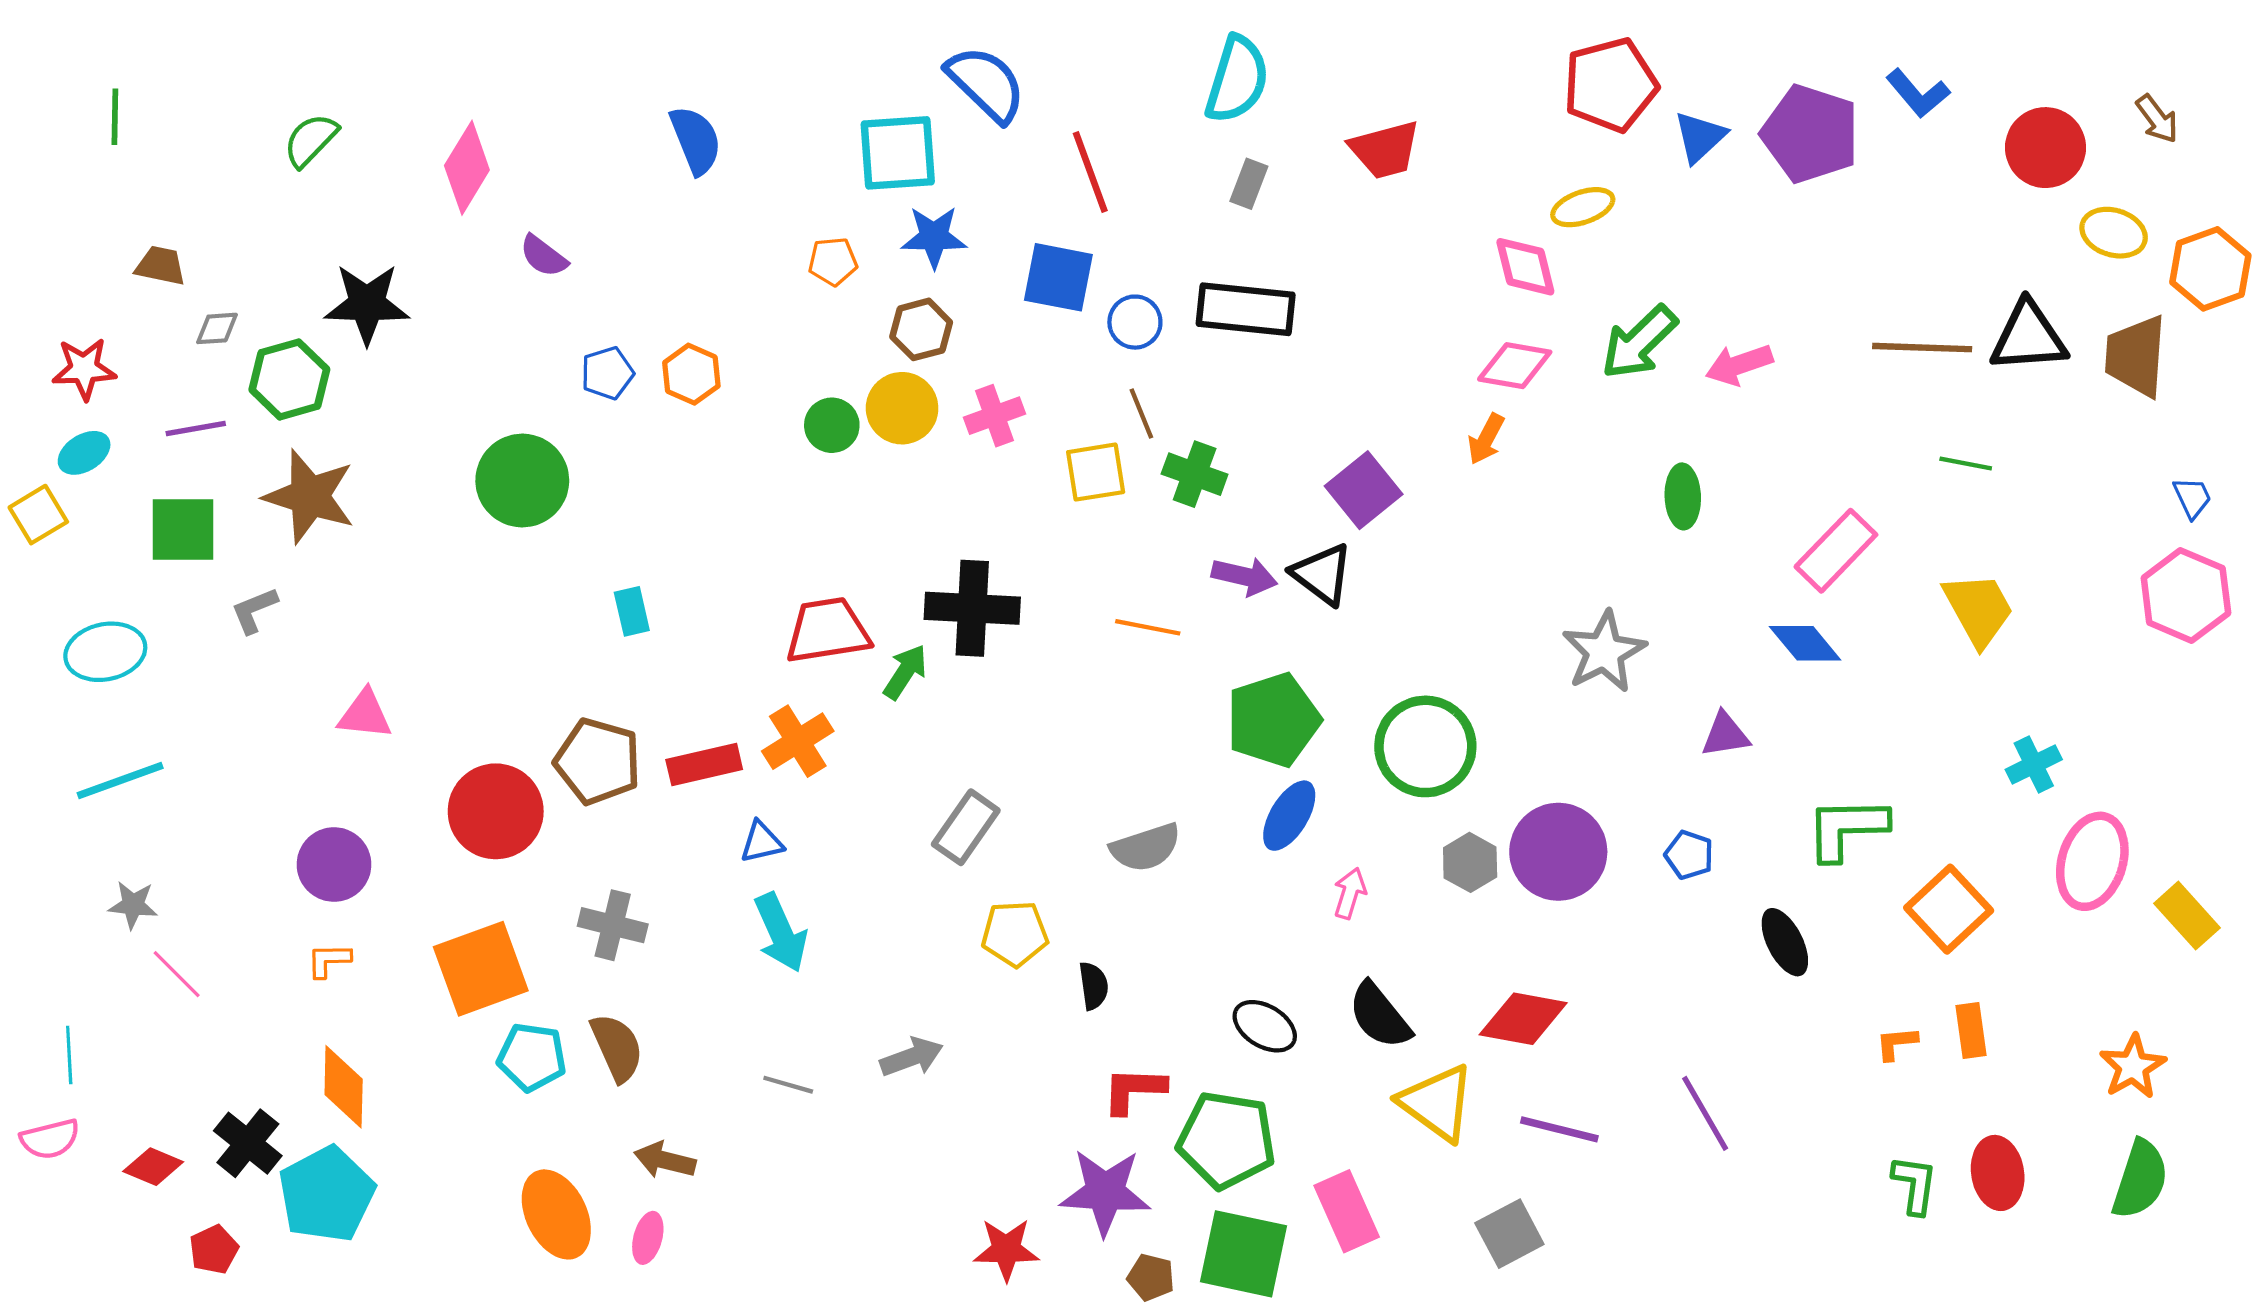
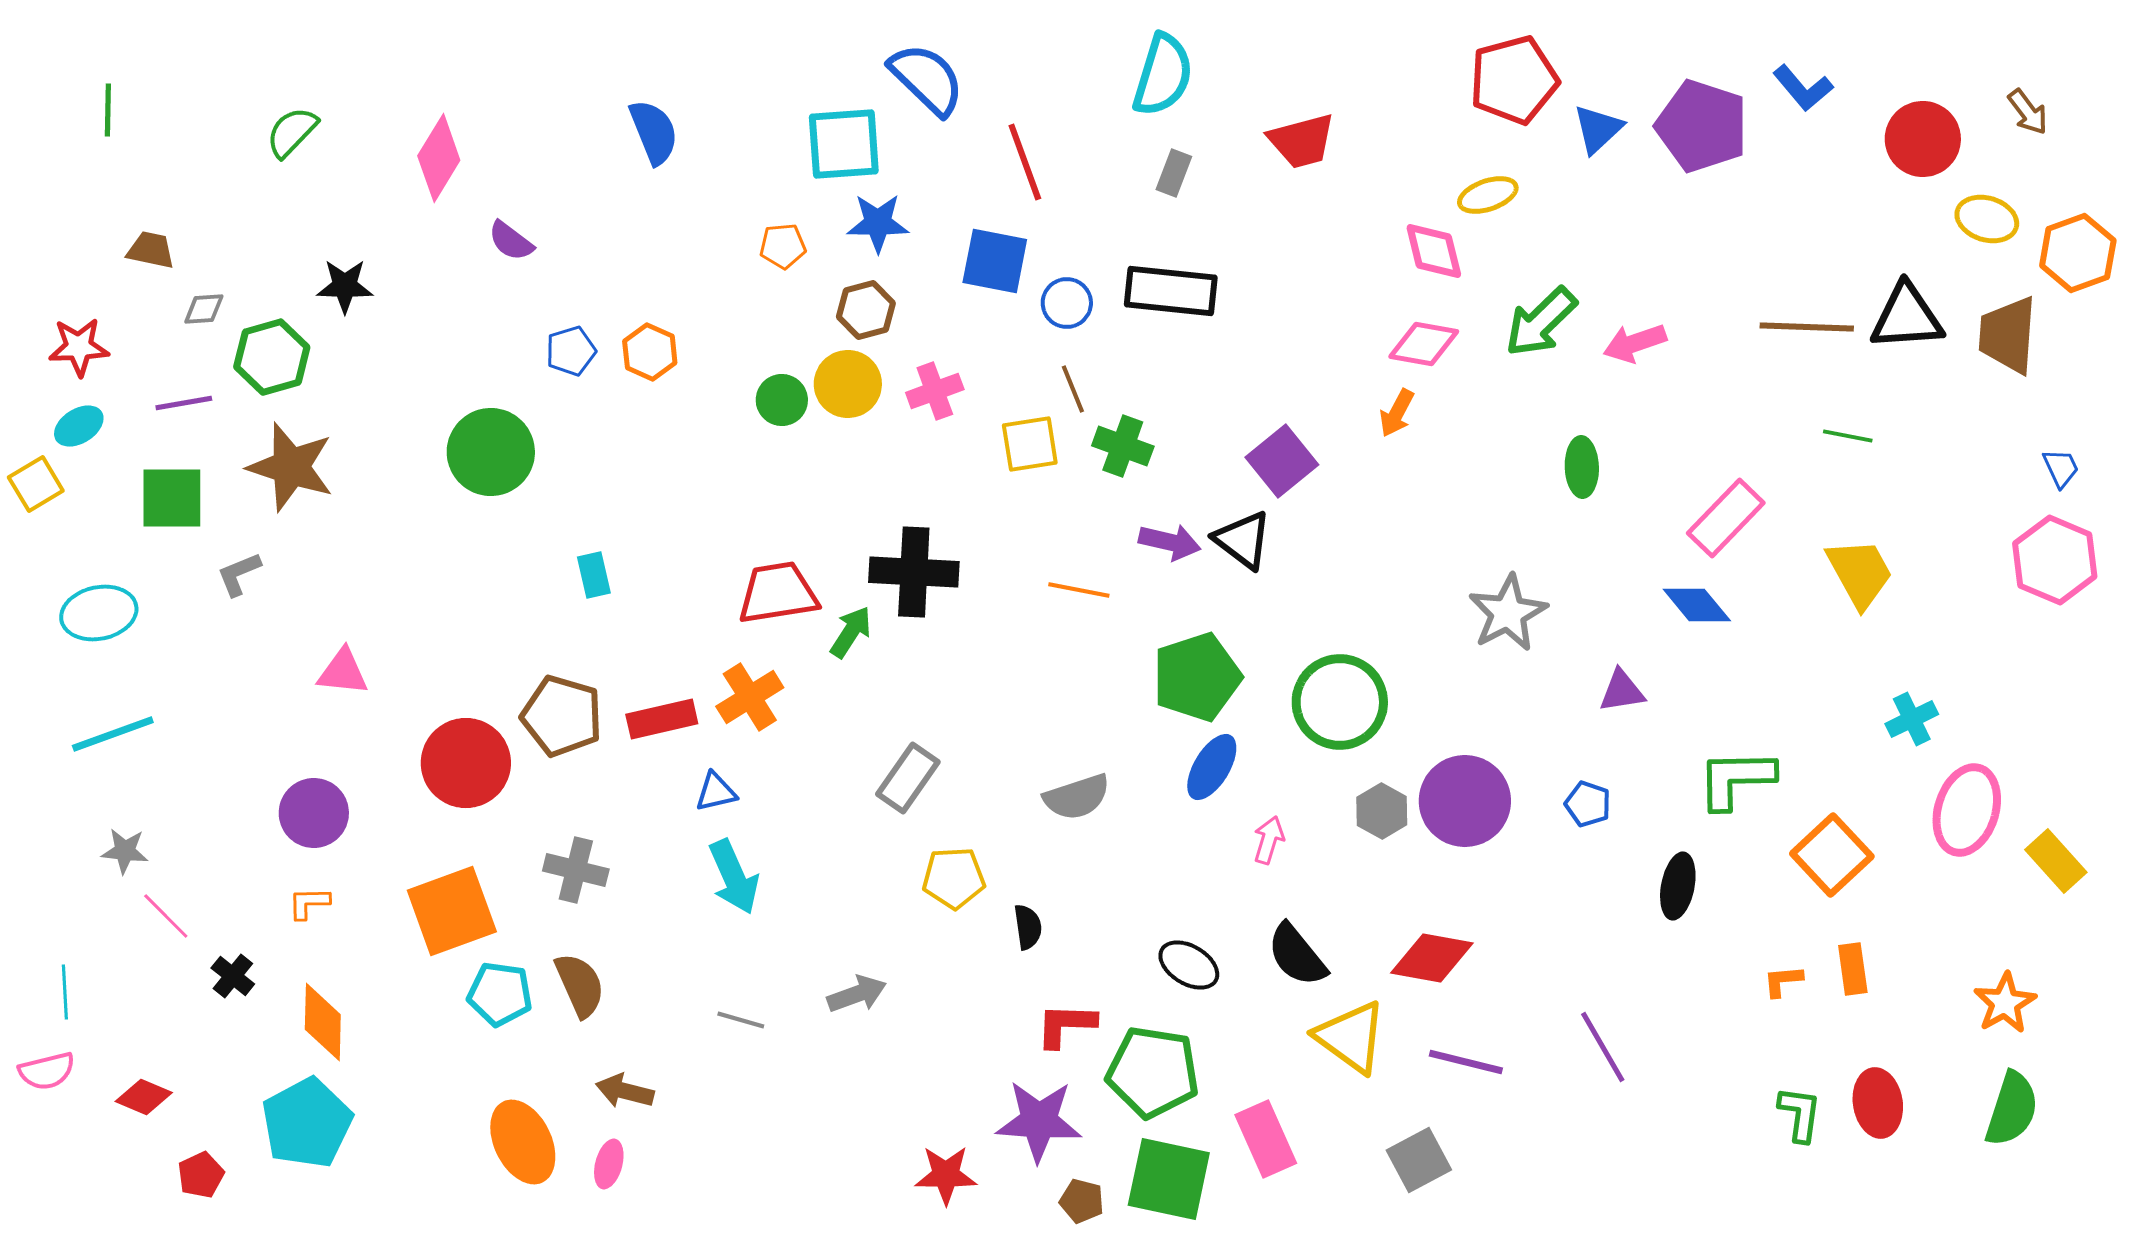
black star: (367, 304) -> (345, 286), size x0.7
black ellipse: (1785, 942) -> (1678, 886), turned 38
black cross: (248, 1143) -> (233, 976), moved, size x0.7

